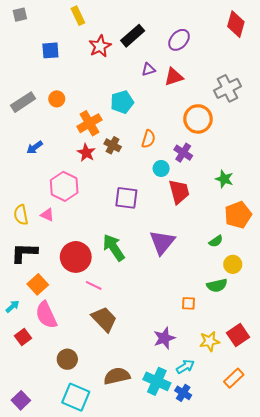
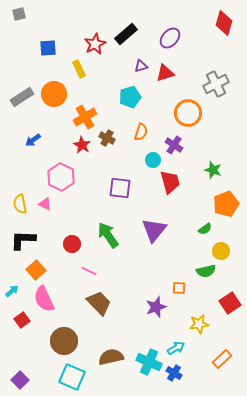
yellow rectangle: (78, 16) -> (79, 69), moved
orange circle: (57, 99) -> (54, 94), size x1.6
cyan pentagon: (122, 102) -> (130, 97), moved
red circle: (76, 257) -> (72, 244), size x0.6
red square: (238, 335) -> (230, 303), moved
purple star: (164, 338) -> (156, 307), moved
brown circle: (67, 359) -> (64, 341), size x1.4

